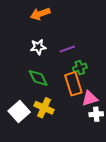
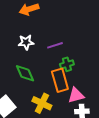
yellow cross: (44, 108) -> (42, 103), moved

